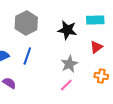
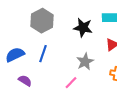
pink line: (66, 85) -> (71, 83), moved

